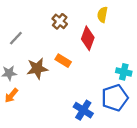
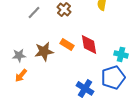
gray line: (16, 38) -> (34, 12), moved
red diamond: (88, 38) -> (89, 44), moved, turned -30

